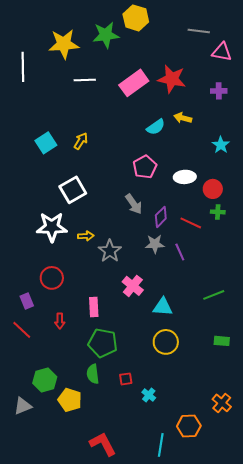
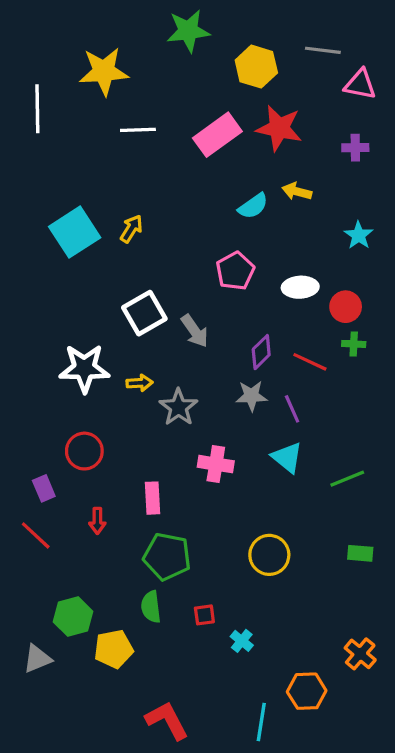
yellow hexagon: (136, 18) -> (256, 67), moved
green star: (106, 35) -> (188, 31), moved
cyan square: (46, 143) -> (75, 232), size x1.4
white square: (73, 190) -> (144, 313), moved
gray arrow: (134, 204) -> (195, 331), moved
pink cross: (133, 286) -> (216, 464), turned -30
cyan triangle: (163, 307) -> (287, 458), moved, turned 35
yellow pentagon: (70, 400) -> (114, 649), turned -30

